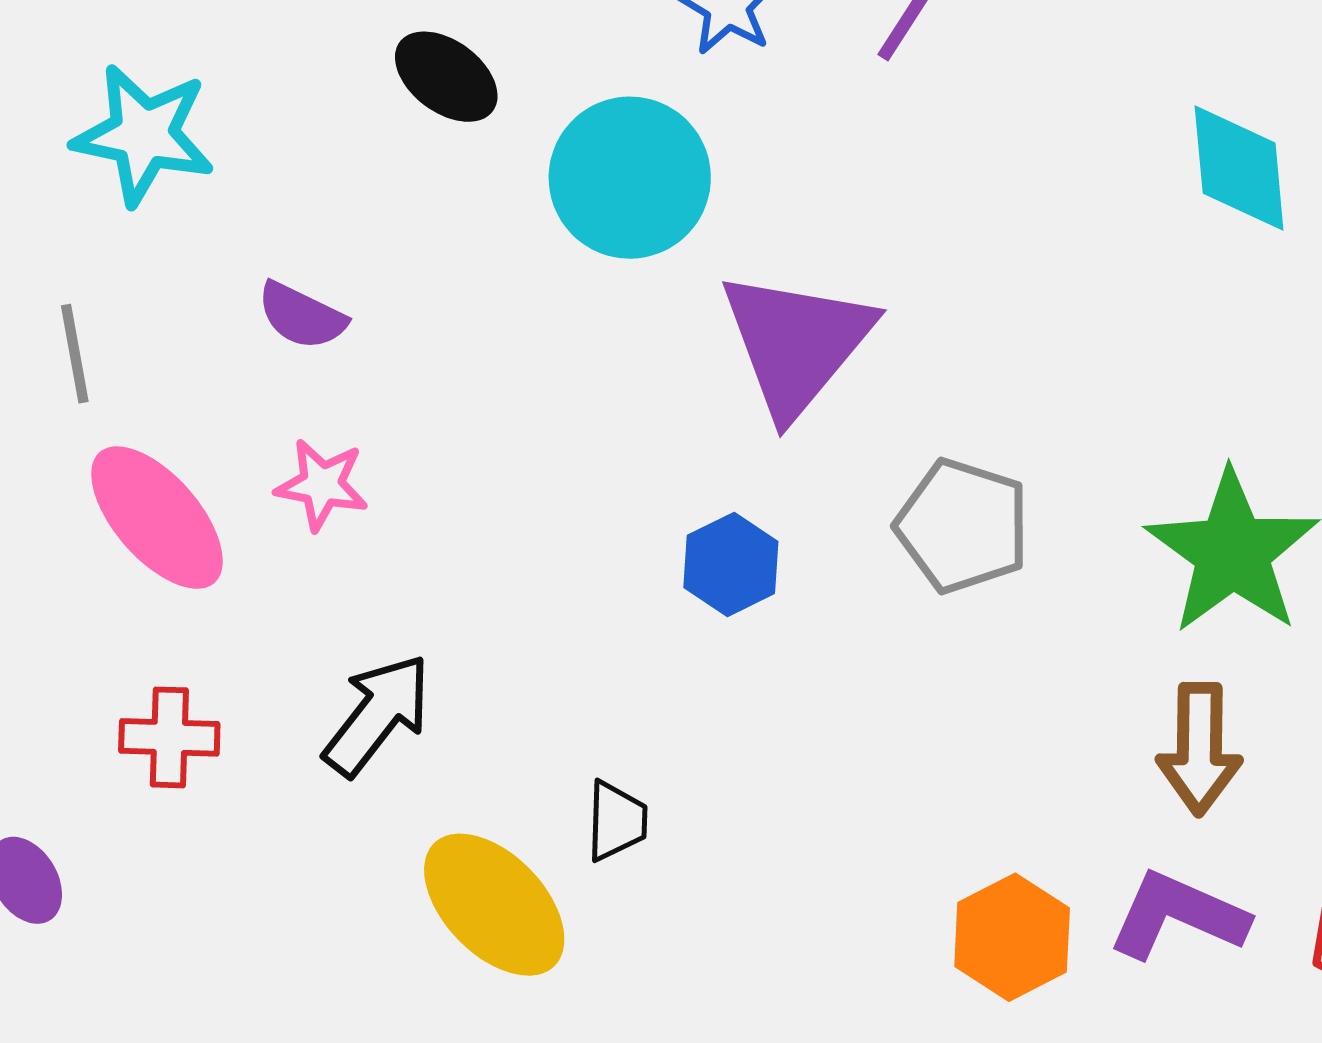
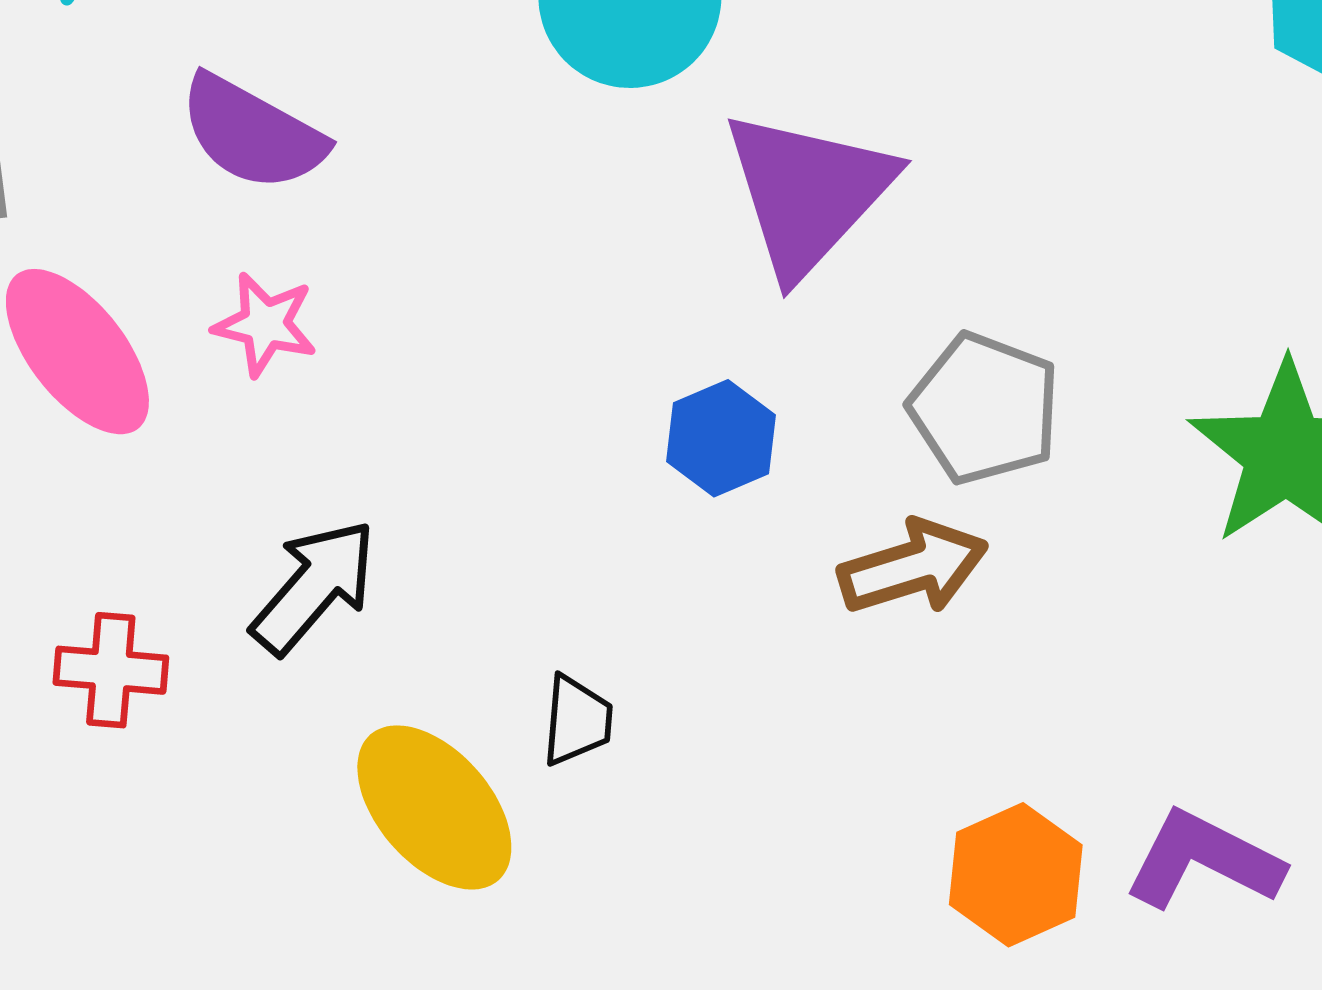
purple semicircle: (302, 316) -> (252, 133), size x1.5
red cross: (169, 737) -> (111, 670), moved
brown arrow: (1199, 749) -> (913, 567), moved, turned -111

